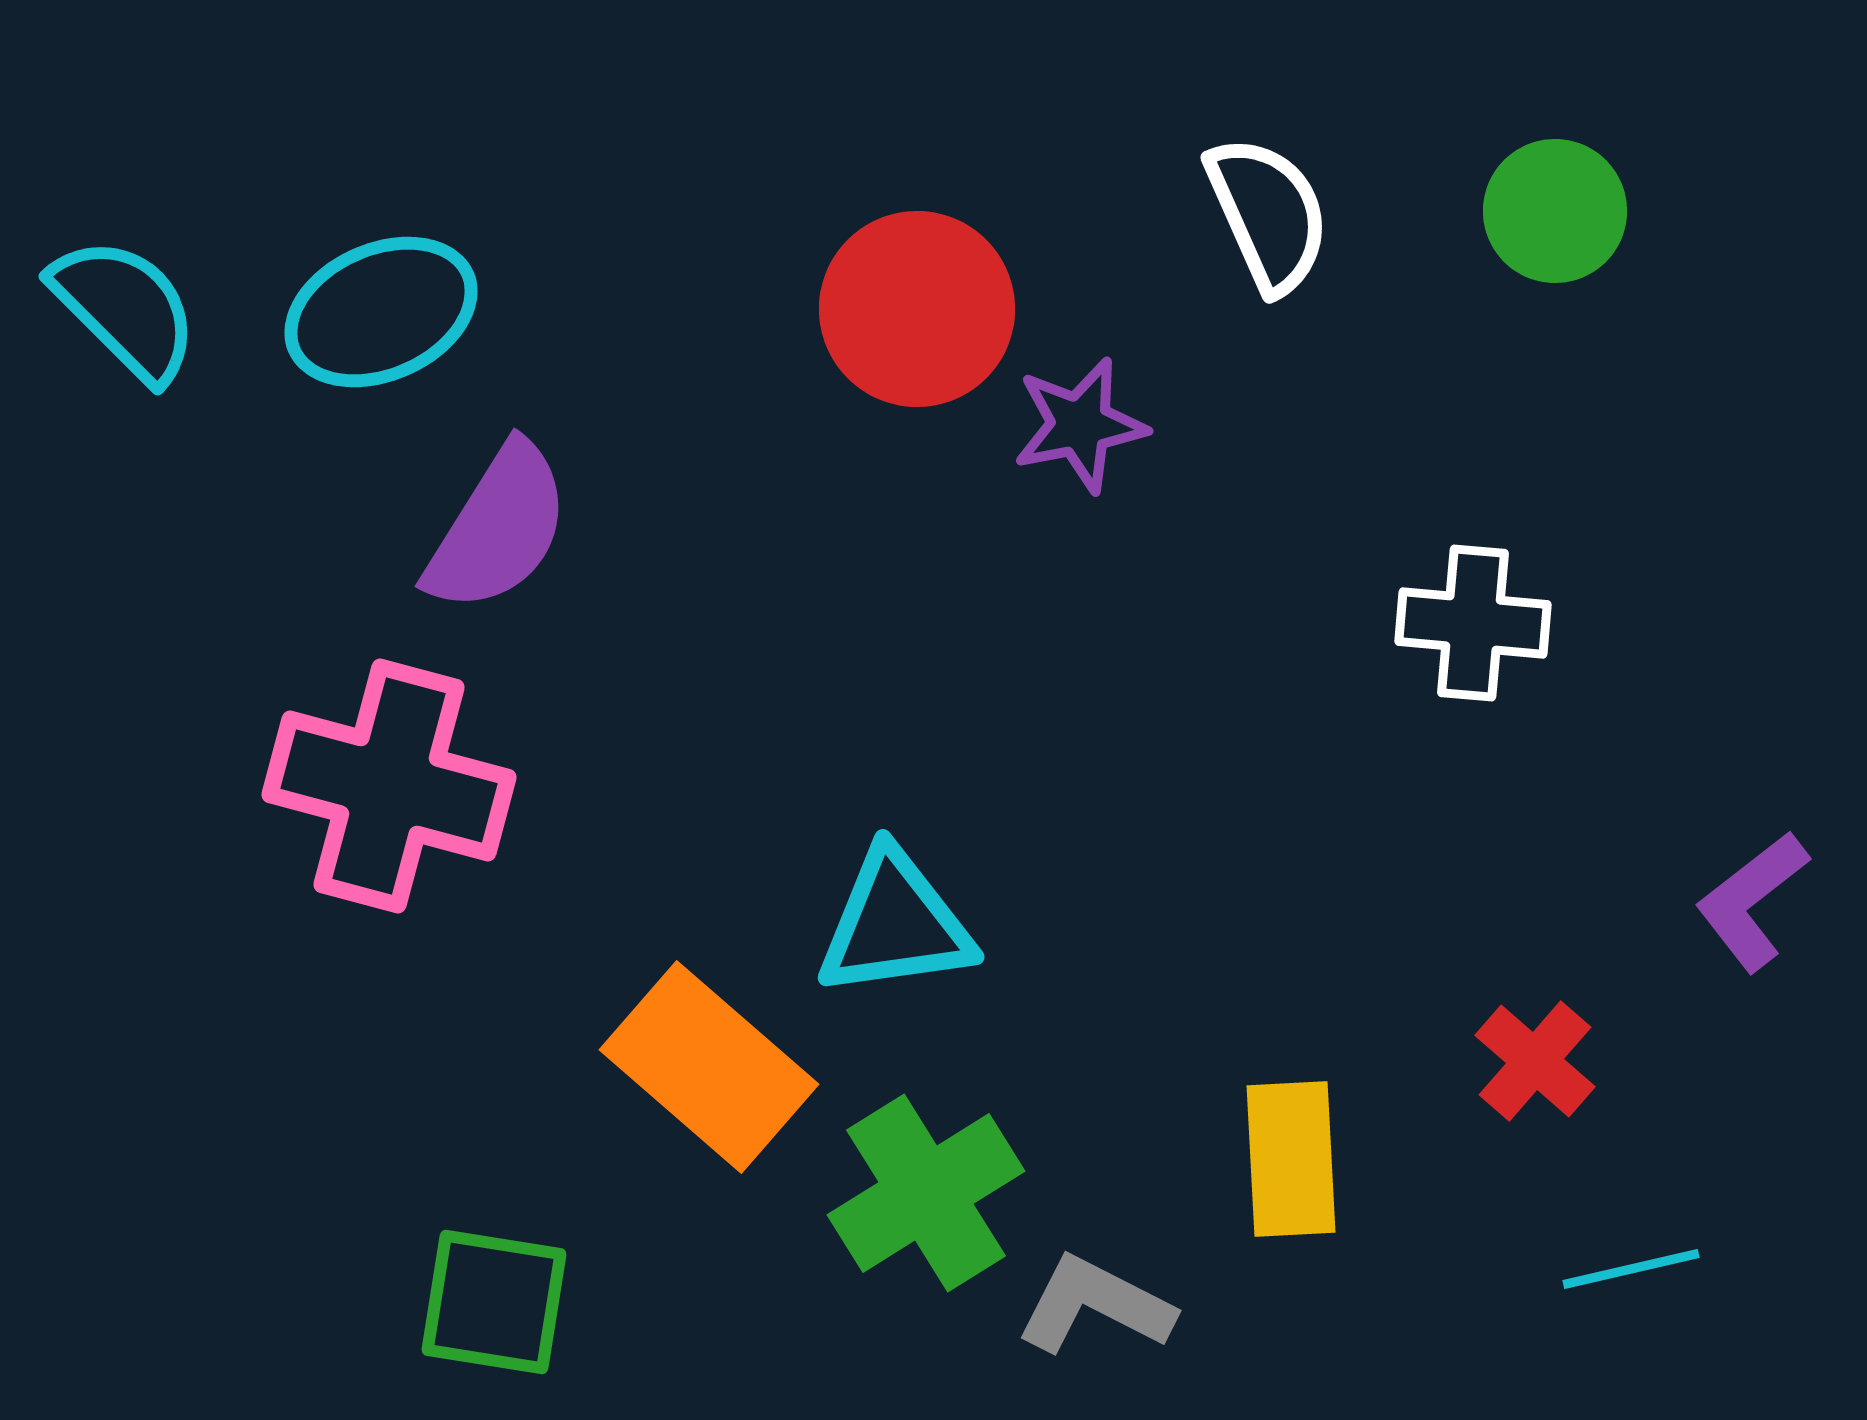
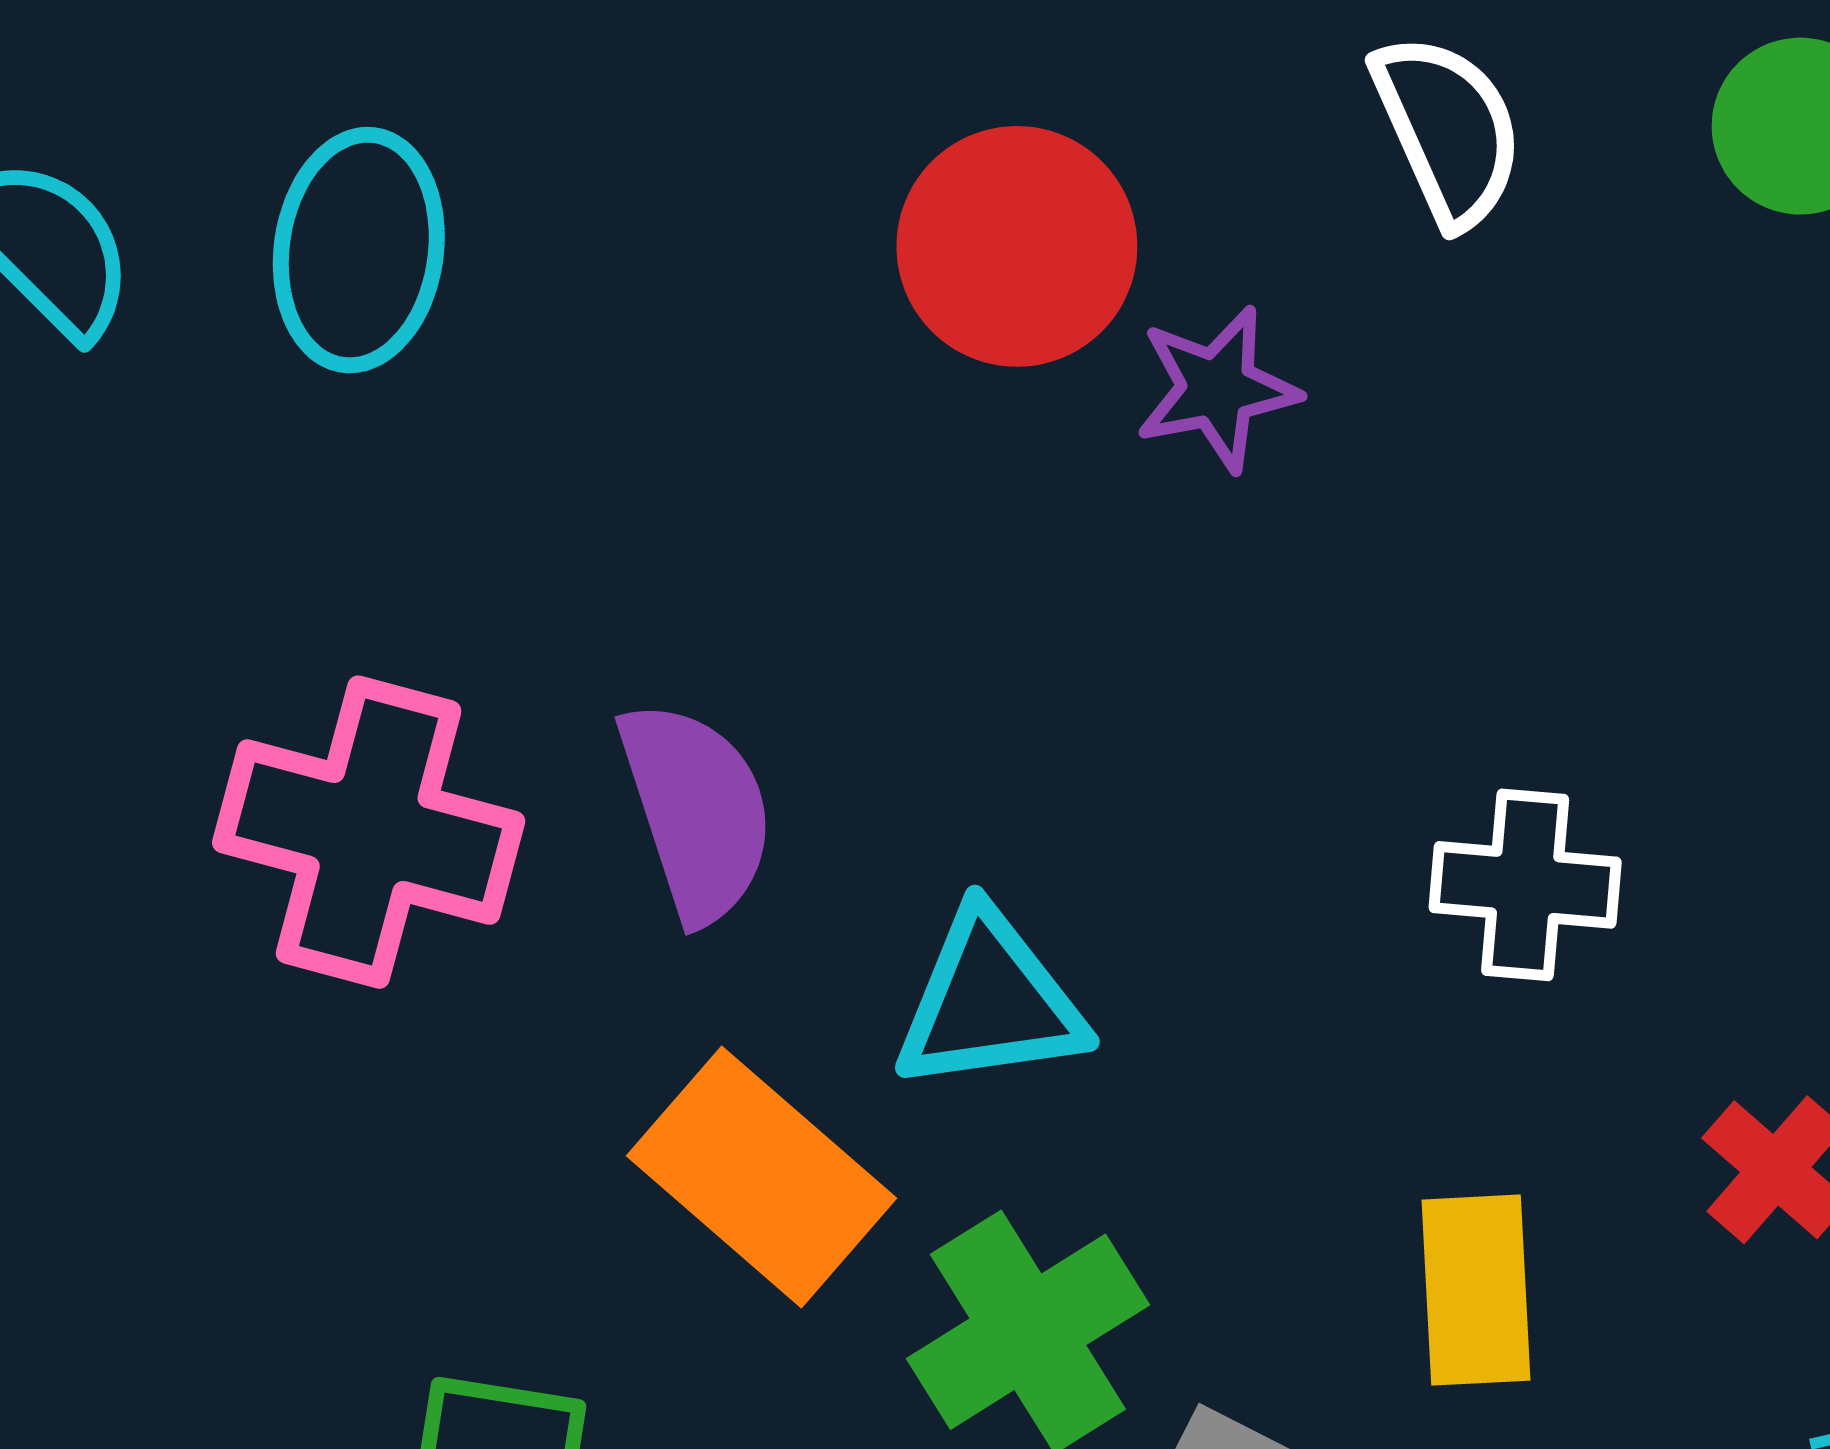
cyan ellipse: (381, 312) -> (359, 250), turned -58
purple semicircle: (498, 528) -> (696, 811), moved, turned -50
white cross: (1473, 623) -> (1525, 885), moved

